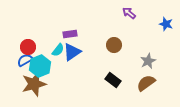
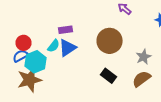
brown circle: (114, 45) -> (110, 41), size x1.6

